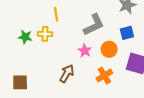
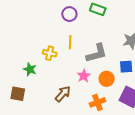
yellow line: (56, 14) -> (70, 42), moved
green star: (25, 37) -> (30, 69), moved

